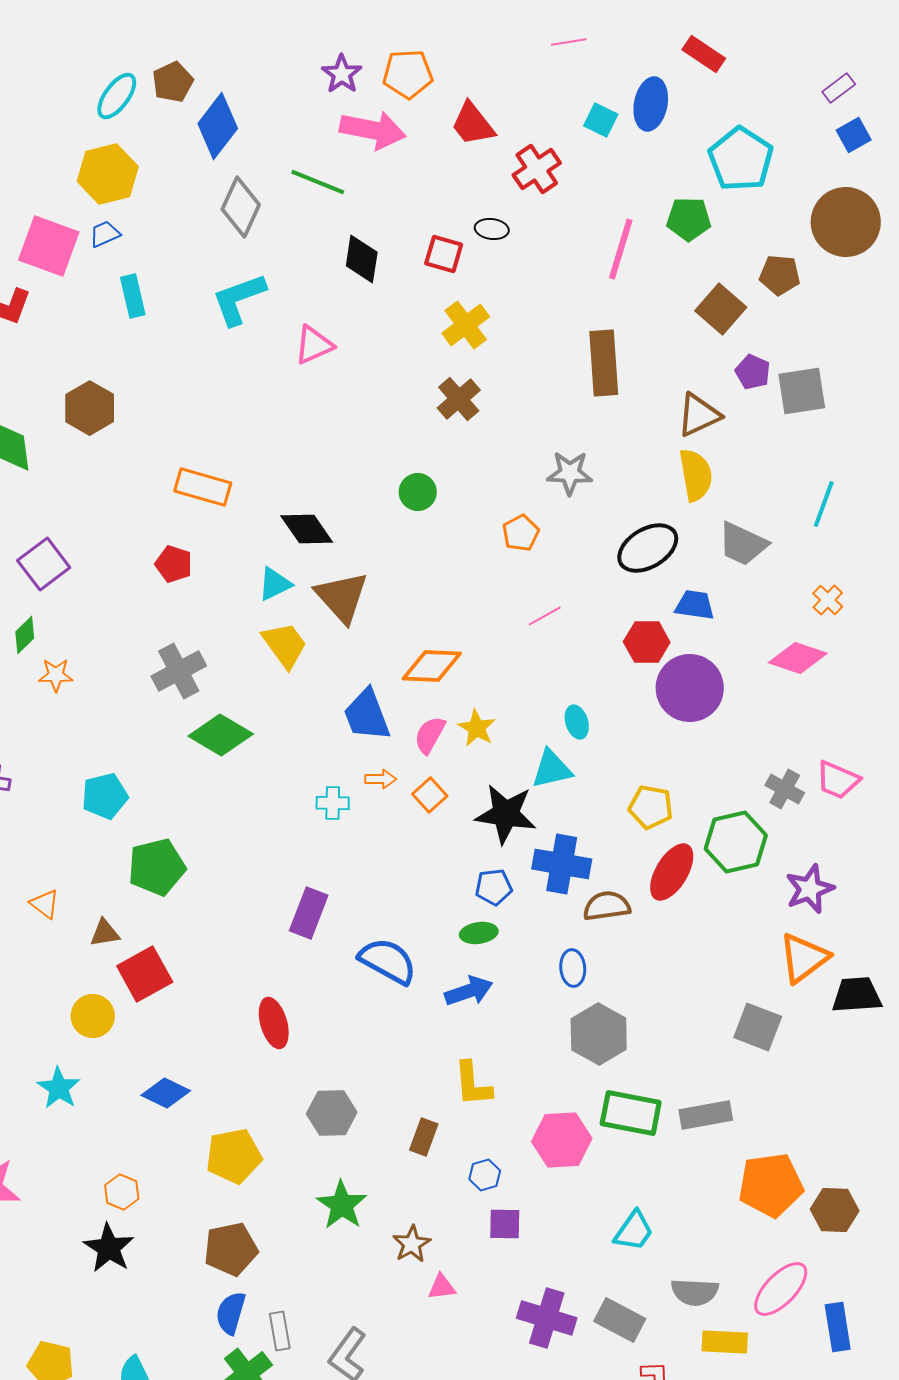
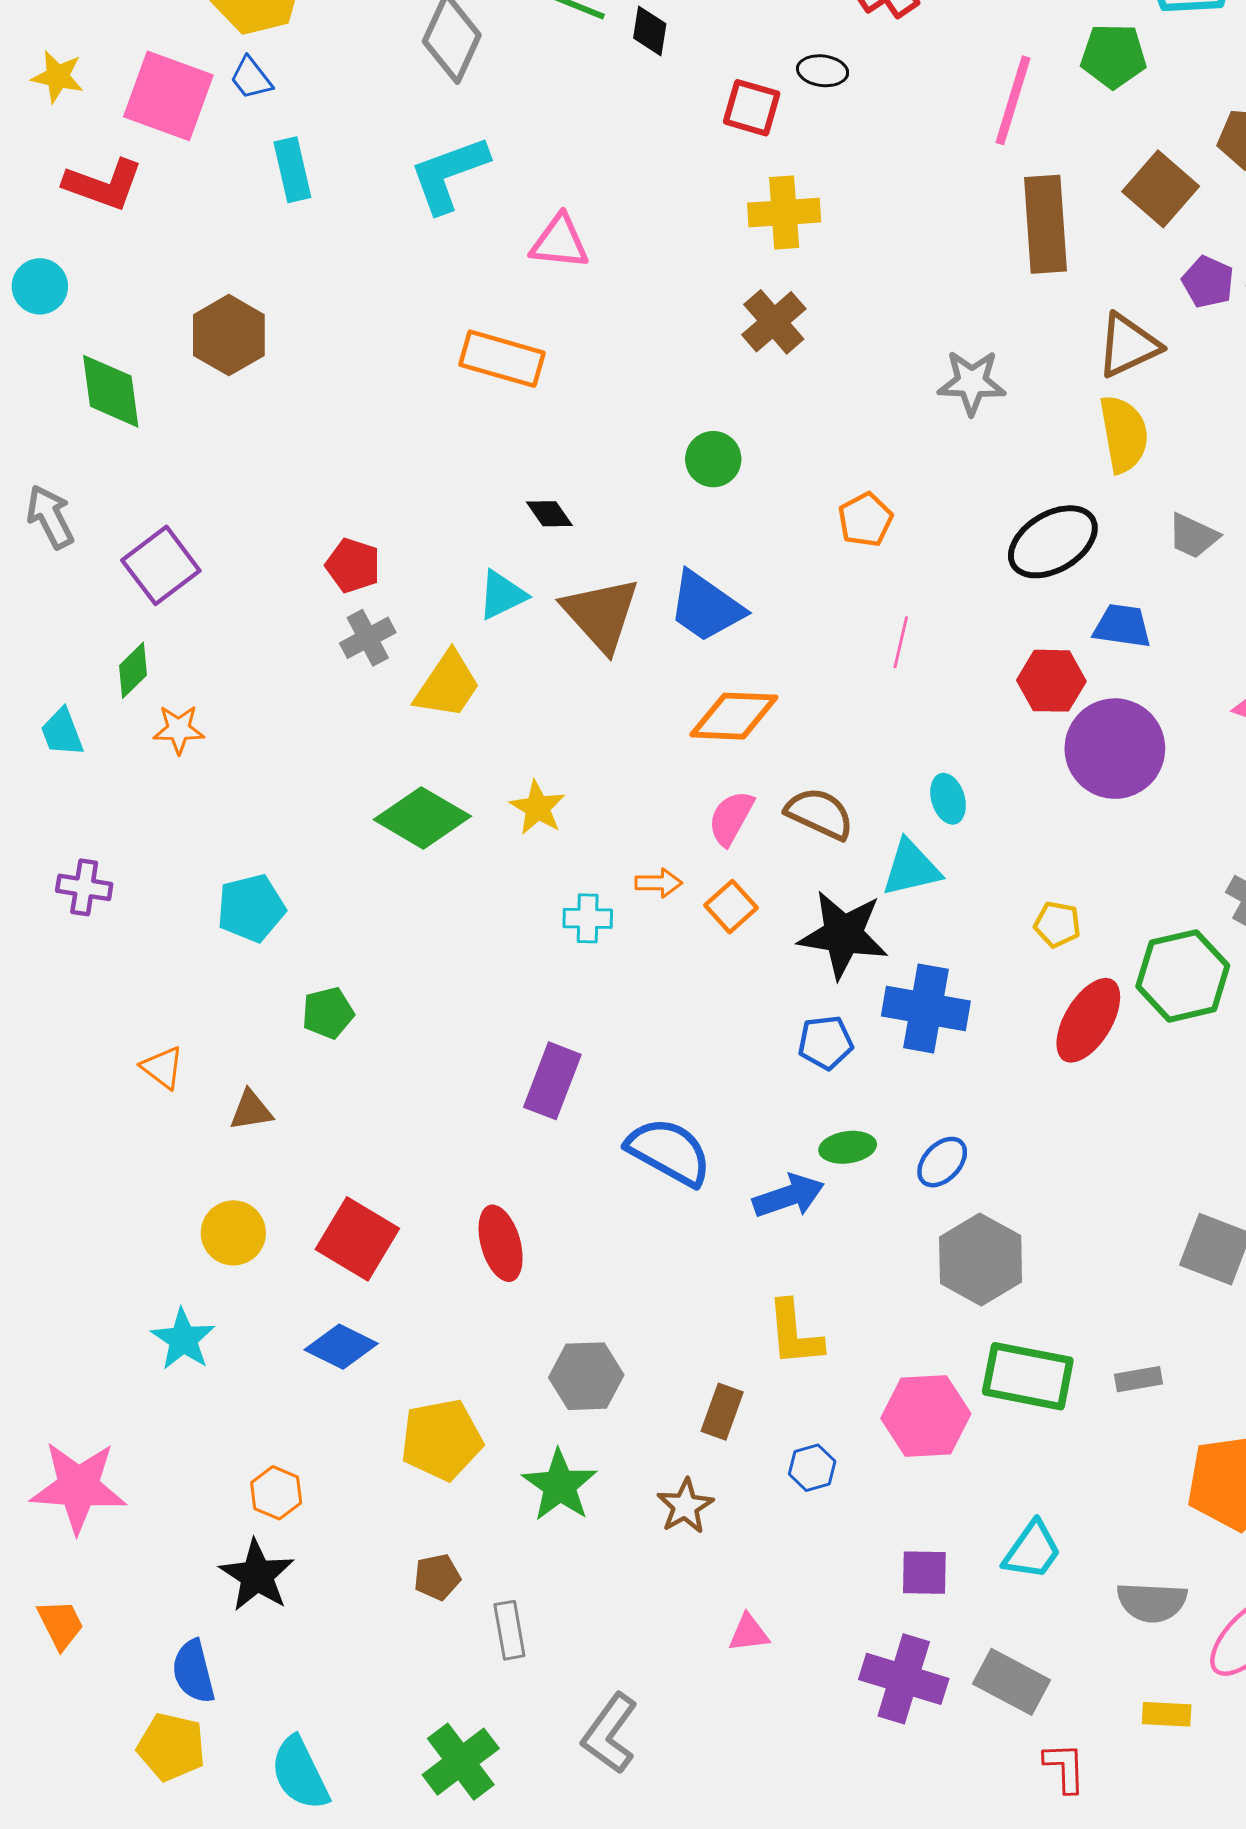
blue trapezoid: (105, 234) -> (251, 78), turned -104
black diamond: (362, 259) -> (650, 31), moved, size x0.7
yellow cross: (466, 325) -> (784, 213), turned 33
pink triangle: (314, 345) -> (560, 242), turned 30
brown rectangle: (604, 363) -> (1045, 224), moved
gray star: (570, 473) -> (972, 382), moved
orange rectangle: (203, 487) -> (502, 359), moved
black diamond: (307, 529) -> (549, 514), size x0.6
gray trapezoid: (743, 544) -> (1193, 536), size x0.7
pink line: (545, 616) -> (901, 642), turned -48
yellow trapezoid: (285, 645) -> (447, 685), moved, turned 70
gray cross: (179, 671) -> (368, 638), moved, size x0.7
blue trapezoid: (367, 715) -> (706, 607), moved, turned -34
yellow star: (477, 728) -> (538, 808), moved
yellow pentagon: (651, 807) -> (1057, 924), size x0.7
green pentagon: (157, 867) -> (328, 1013), size x0.6
brown semicircle: (607, 906) -> (820, 814), moved, turned 33
green ellipse: (479, 933) -> (848, 1147), moved
blue ellipse: (573, 968) -> (942, 1162), turned 48
red square: (145, 974) -> (357, 1239), moved, turned -30
gray rectangle: (706, 1115) -> (1139, 1379), size x0.6
green star: (342, 1205) -> (560, 1485), moved
purple square: (505, 1224) -> (924, 1573), moved
brown star: (412, 1244) -> (685, 1506), moved
brown pentagon: (231, 1249) -> (437, 1577), size x0.6
gray semicircle: (695, 1292) -> (1152, 1602), moved
blue semicircle: (231, 1313) -> (193, 1672), moved, turned -30
gray rectangle: (280, 1331) -> (509, 1630), moved
yellow rectangle: (725, 1342) -> (1167, 1714), size x0.7

